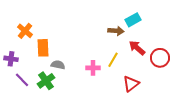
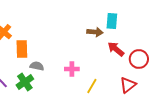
cyan rectangle: (133, 20) -> (112, 21), turned -56
yellow line: (113, 60) -> (92, 86), moved
red triangle: (131, 84) -> (128, 85), moved

